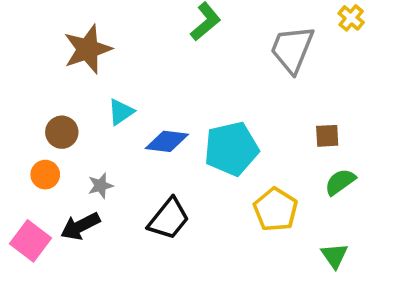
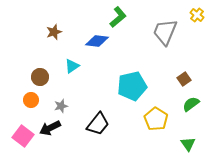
brown star: (88, 49) -> (54, 32), size x0.6
brown square: (327, 136) -> (184, 79), turned -32
blue diamond: (167, 141) -> (97, 41), moved

